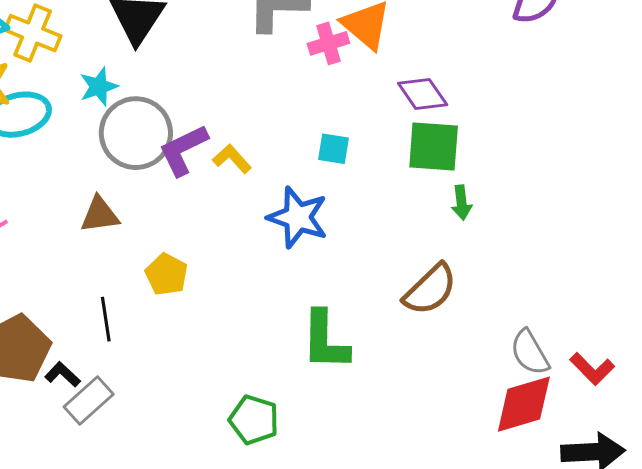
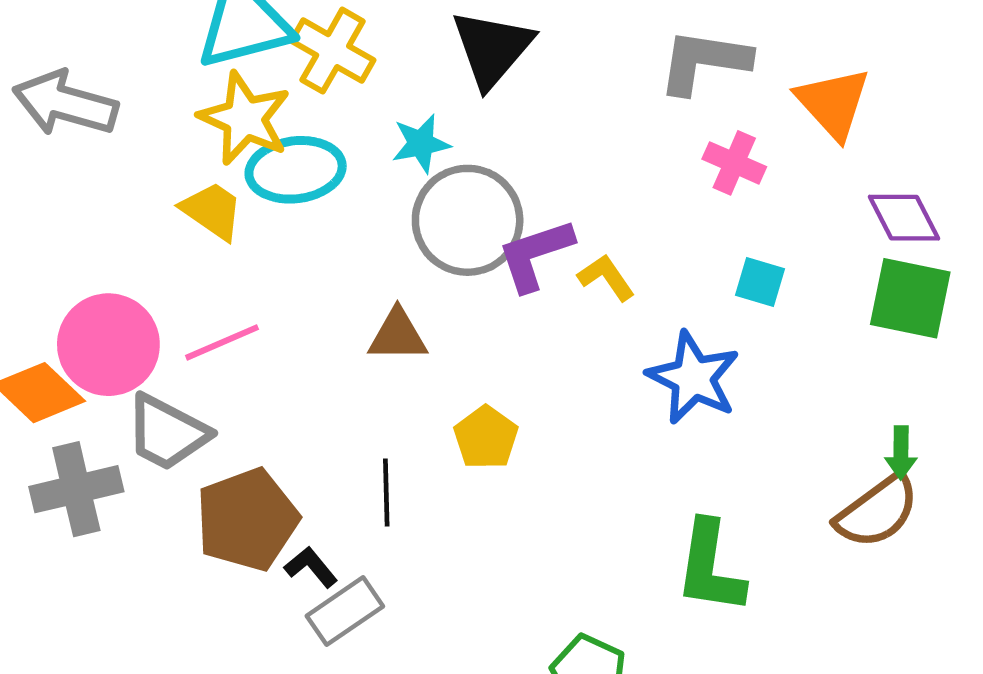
pink cross: (328, 43) -> (734, 163), moved, turned 33
green arrow: (461, 203) -> (901, 453), moved

